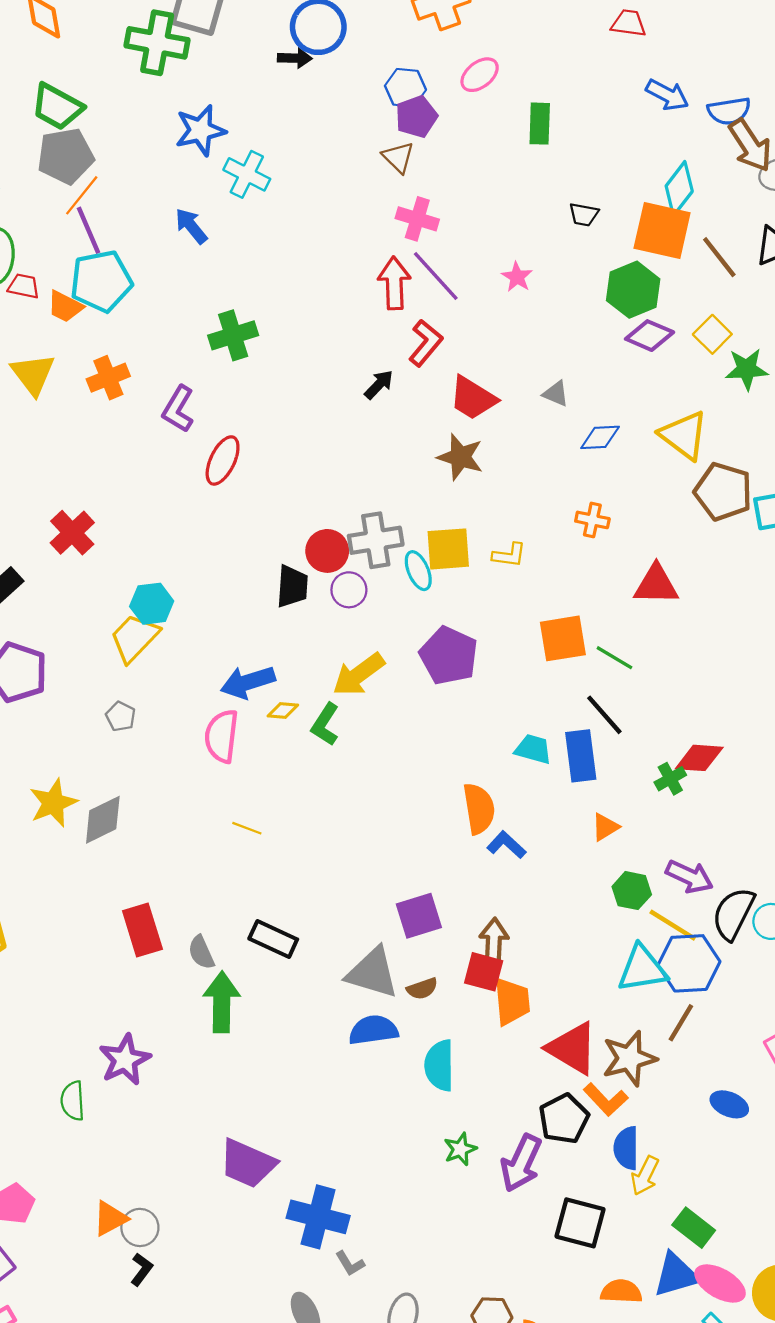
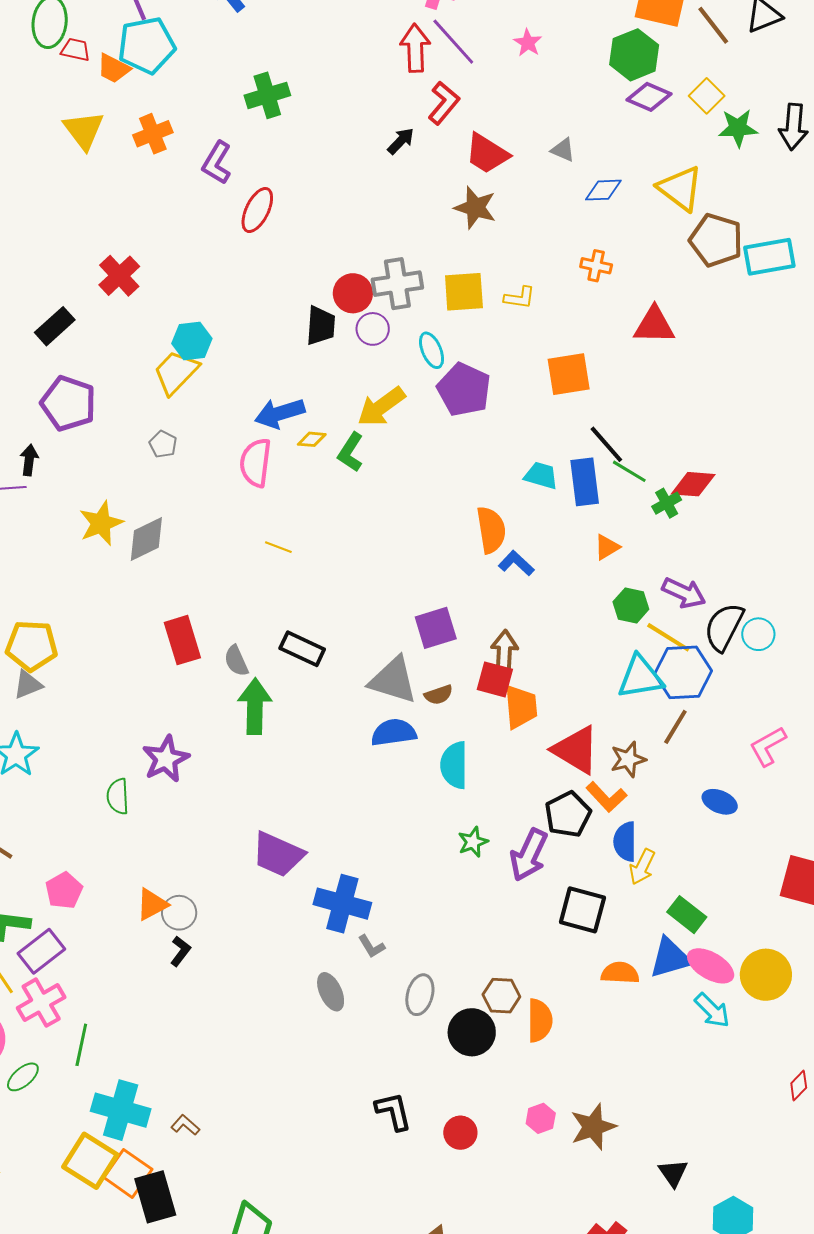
cyan ellipse: (418, 571) -> (432, 350), moved
green line: (614, 658) -> (629, 471), moved
brown star: (629, 1058) -> (628, 759), size x0.7

